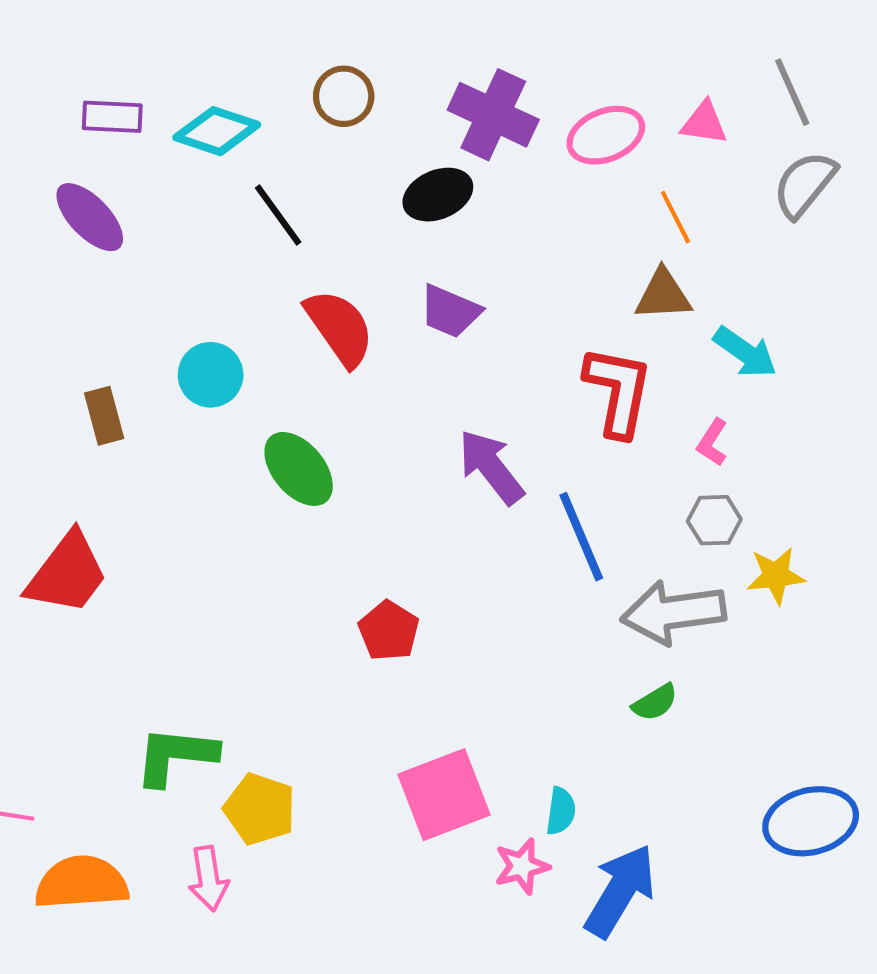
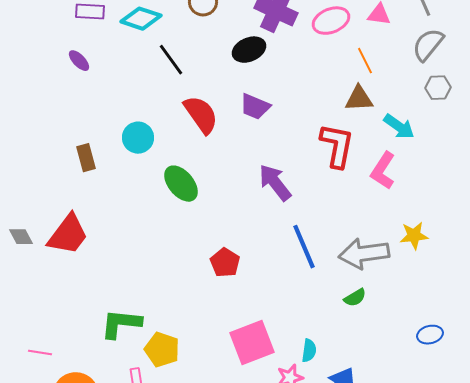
purple ellipse: (90, 217) -> (79, 61), size x0.6
pink L-shape: (712, 442) -> (383, 171), size x1.6
gray hexagon: (714, 520) -> (438, 88), moved
blue line: (581, 537) -> (304, 247), moved
blue ellipse: (811, 821) -> (430, 335), moved, size x0.6

